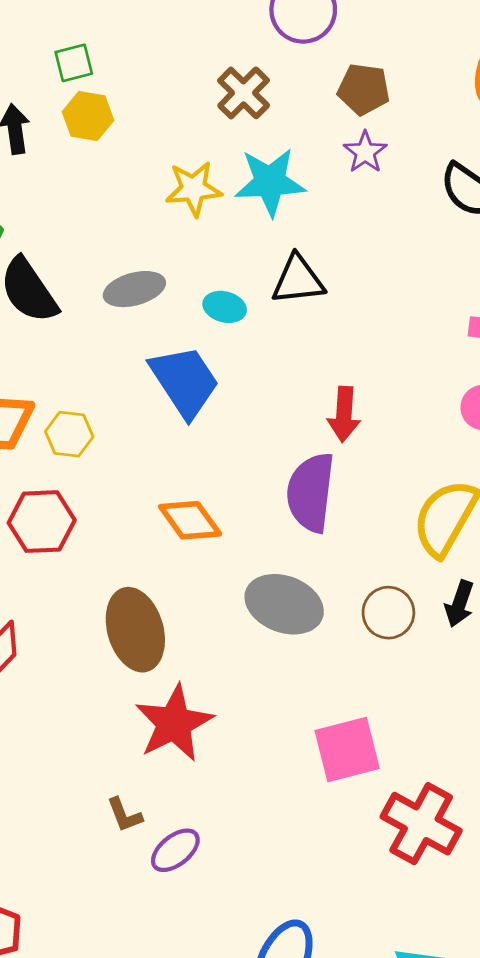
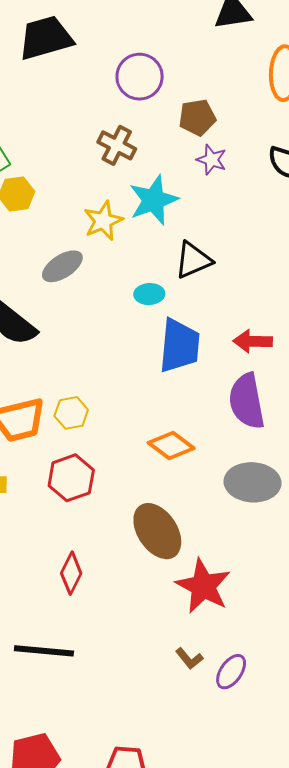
gray ellipse: (134, 289) -> (62, 266), moved
blue trapezoid: (185, 381) -> (179, 346), moved, turned 56
red arrow: (344, 414) -> (253, 341), turned 105

